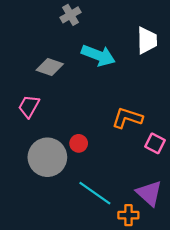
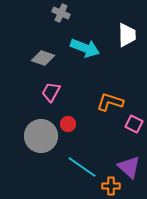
gray cross: (71, 15) -> (61, 13), turned -36
pink trapezoid: (29, 106) -> (51, 92), moved

